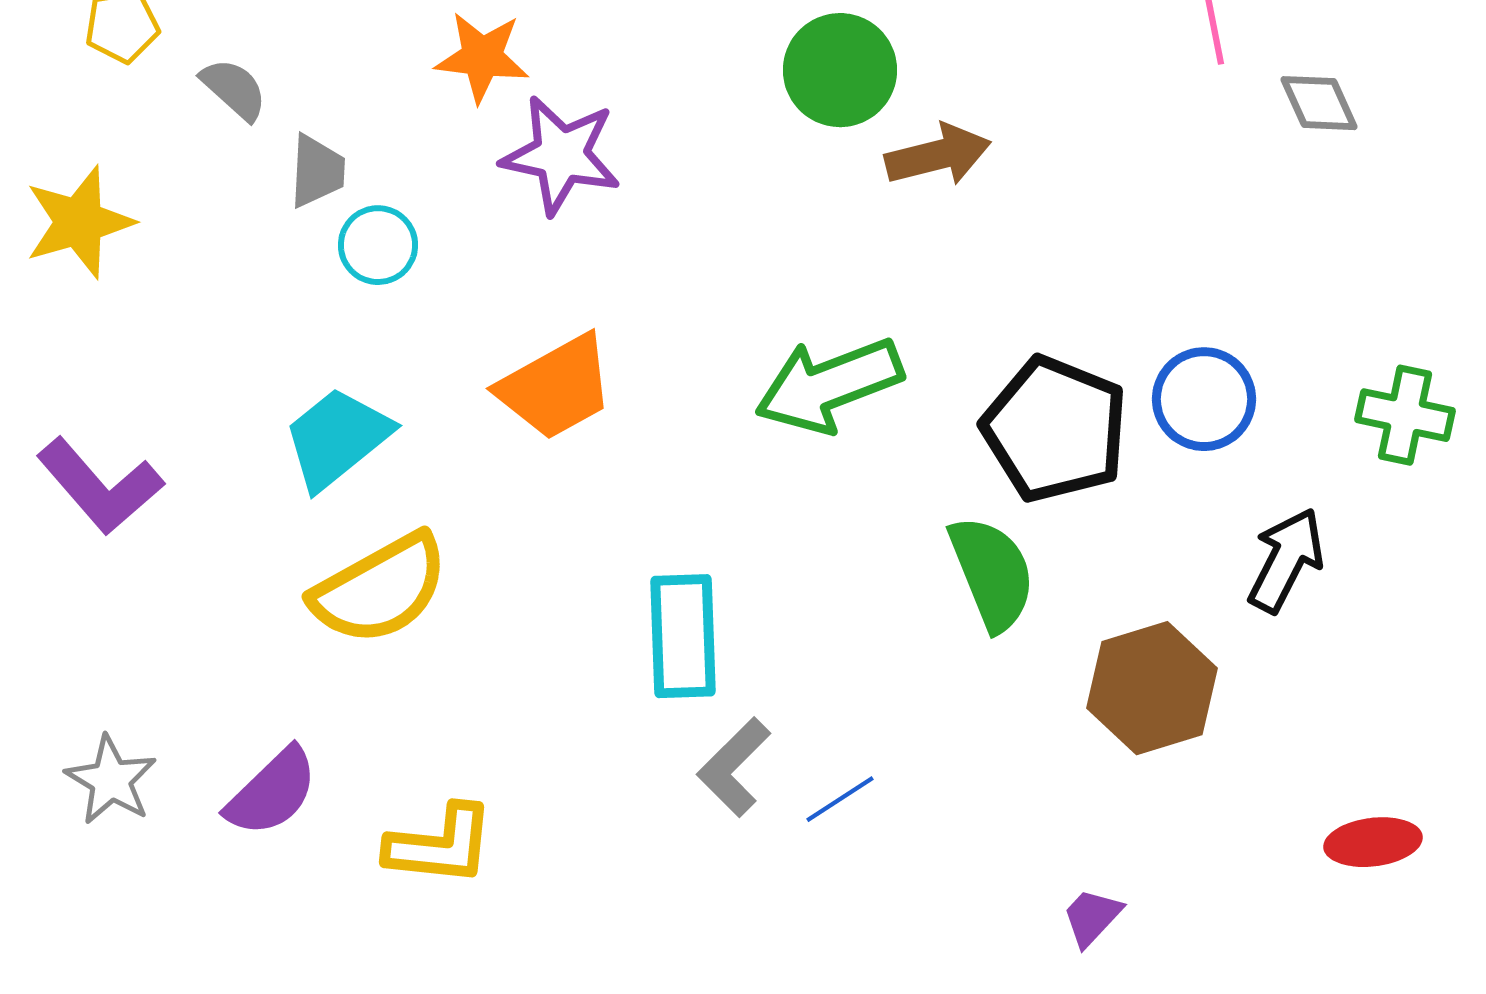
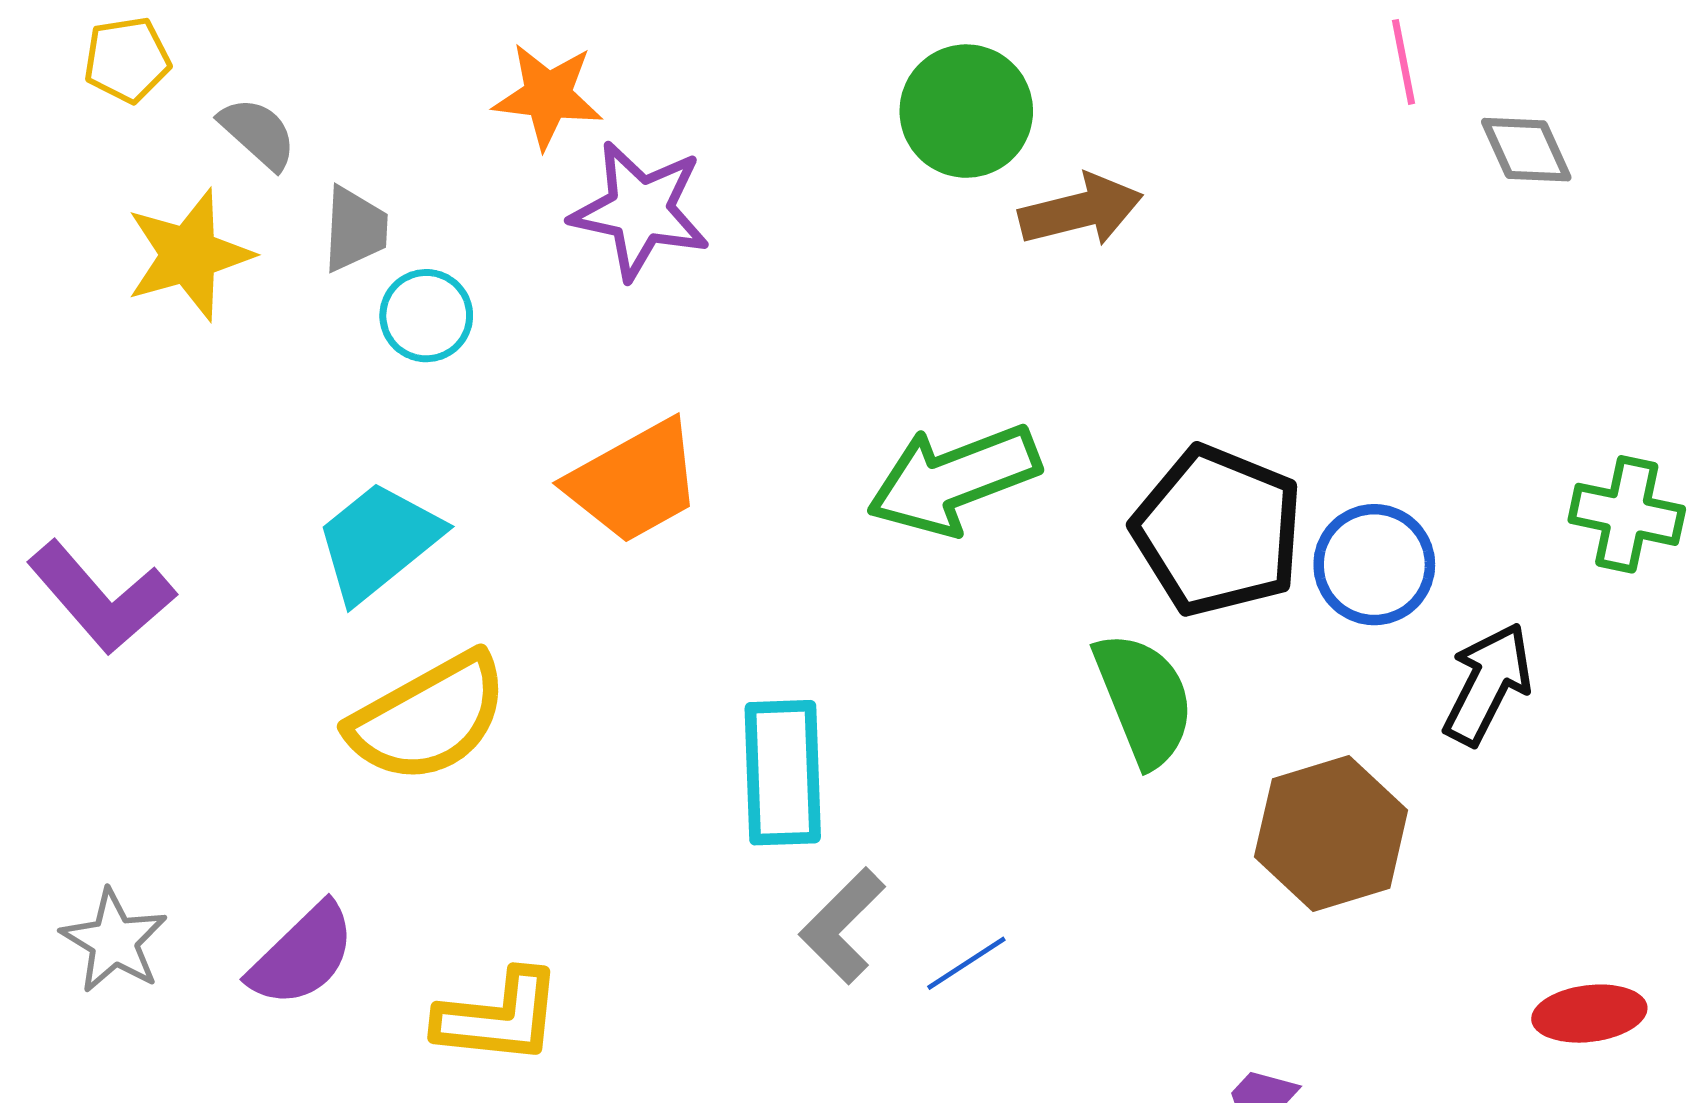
yellow star: (79, 222) -> (189, 255), moved
blue circle: (1204, 399) -> (1374, 565), moved

